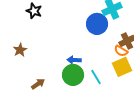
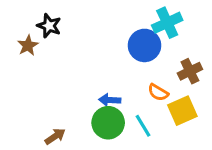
brown star: (20, 50) -> (28, 45), moved
orange semicircle: (121, 51) -> (158, 92), moved

